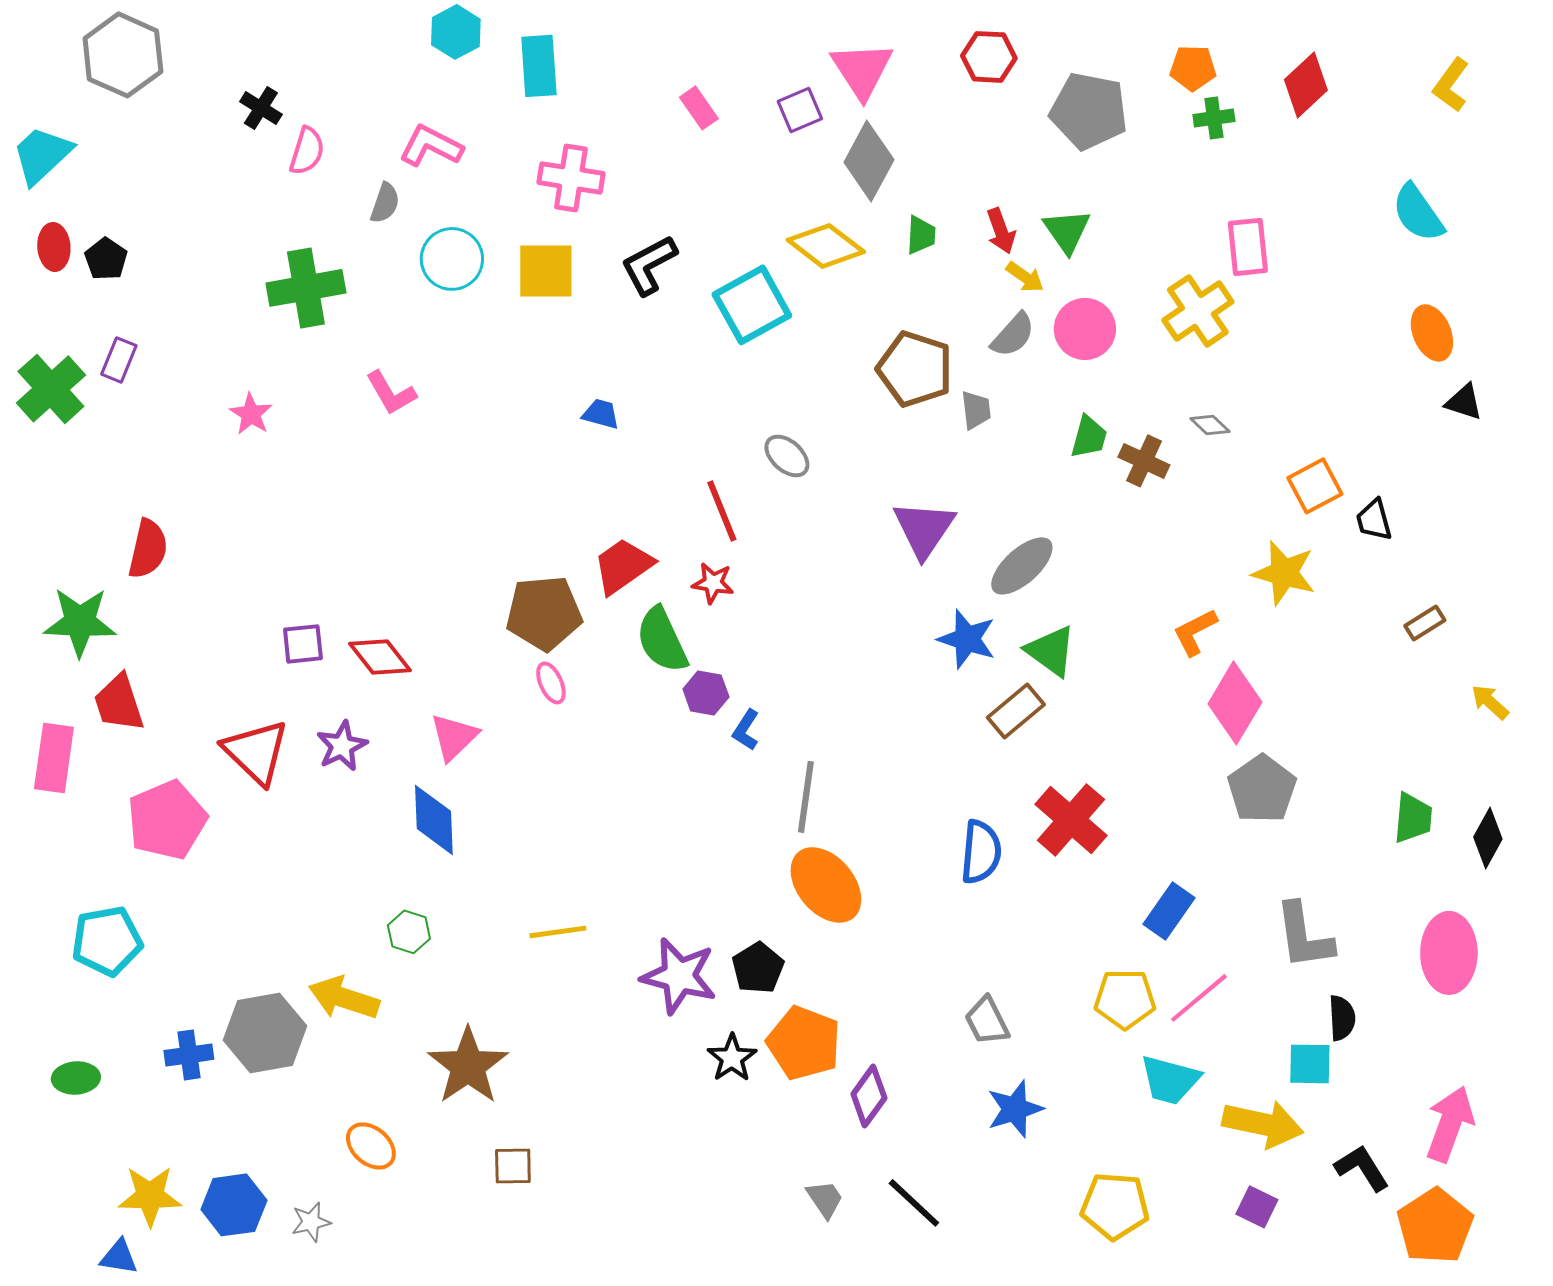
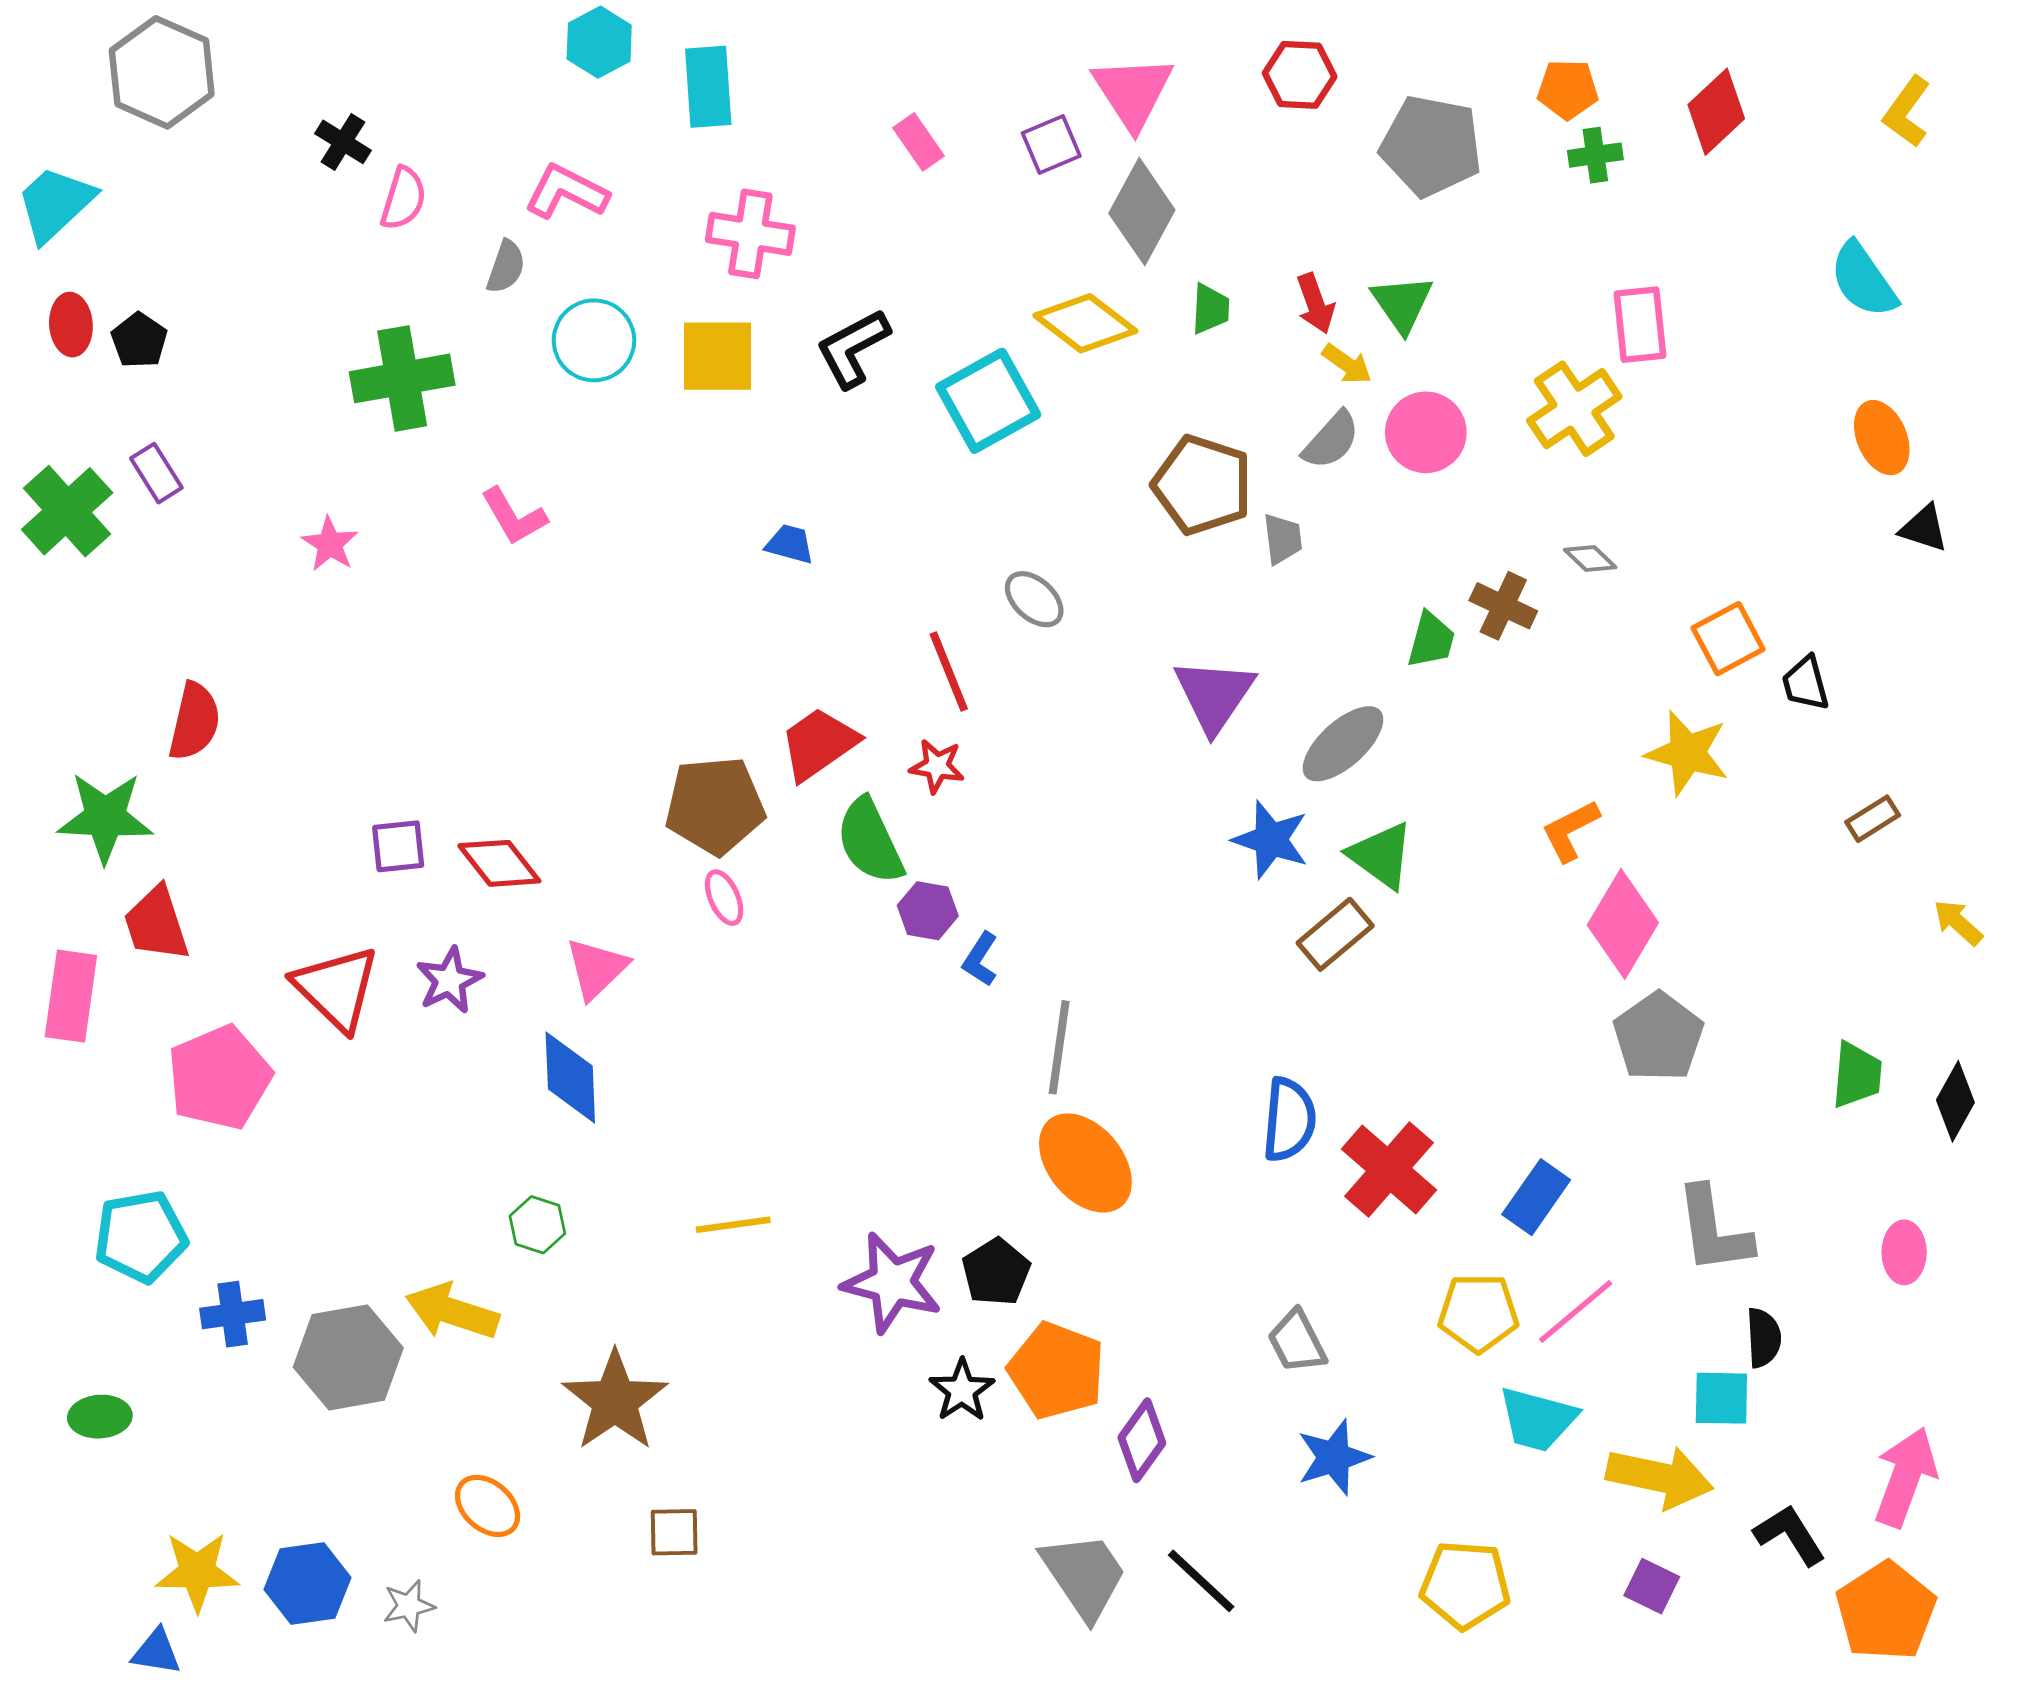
purple rectangle: (119, 360) -> (156, 473), turned -54
green trapezoid: (1089, 437) -> (1431, 640), moved
red cross: (1071, 820) -> (1389, 1170), moved
pink ellipse: (1449, 953) -> (1904, 1252), size x0.6
blue cross: (189, 1055) -> (233, 1314), moved
gray trapezoid: (825, 1199) -> (1084, 1576), size x1.8

